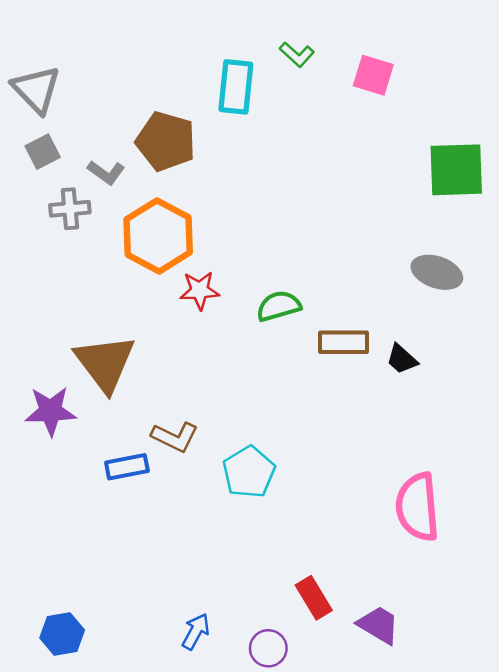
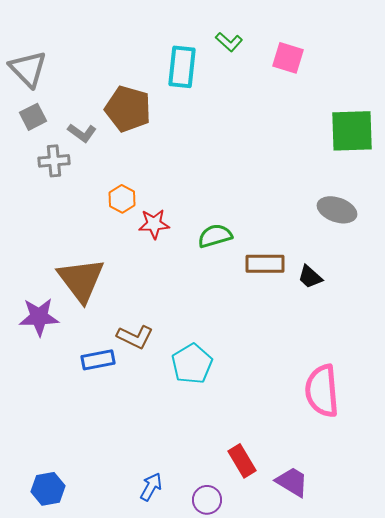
orange hexagon: (158, 236) -> (122, 199), moved, size x0.5

